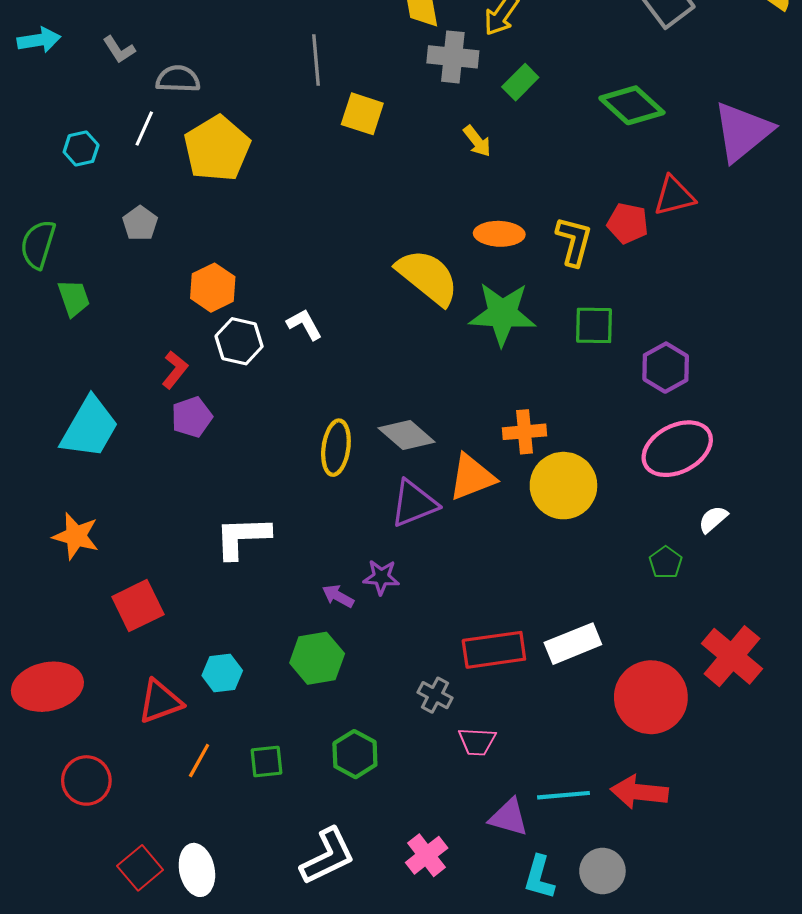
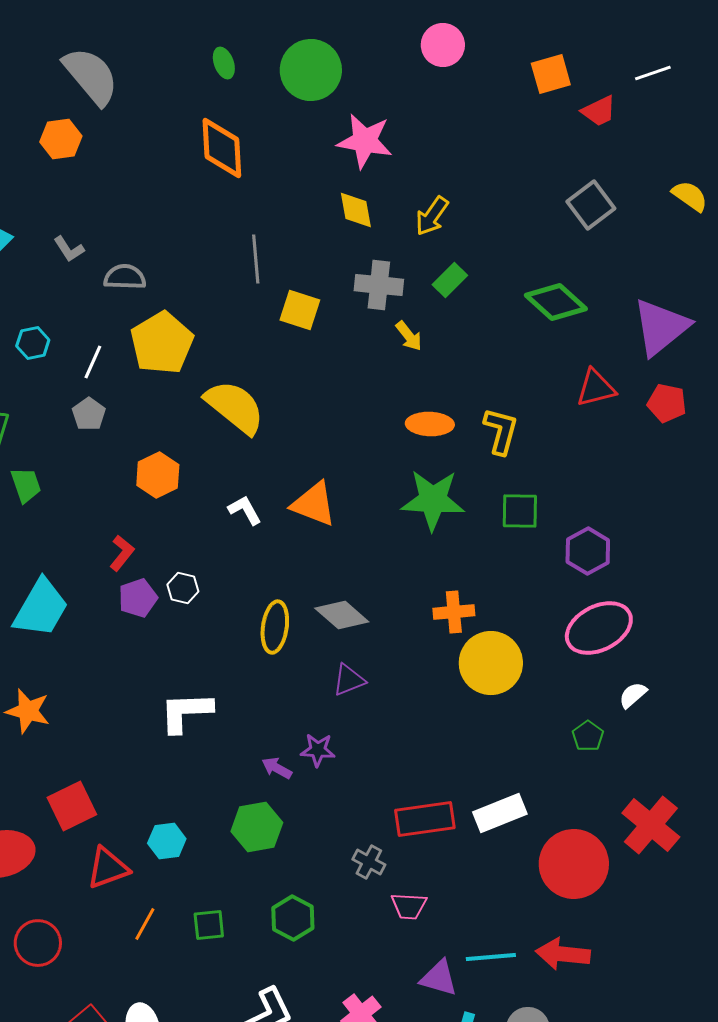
gray cross: (453, 57) -> (379, 285), moved
white line: (144, 129) -> (93, 362), moved
red pentagon: (628, 223) -> (667, 403), moved
yellow semicircle: (428, 277) -> (235, 407), moved
white hexagon: (239, 341) -> (183, 588), moved, size x0.7
orange triangle: (472, 477) -> (314, 504), moved, turned 42
purple triangle: (414, 503) -> (349, 680), size x0.7
red square: (138, 606) -> (72, 806), moved

